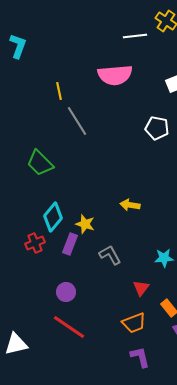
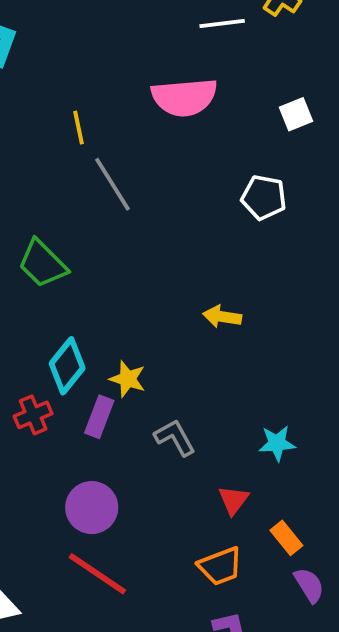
yellow arrow: (130, 205) -> (222, 317), moved
purple circle: (66, 292) -> (92, 508), size x1.4

